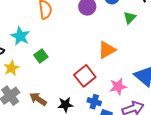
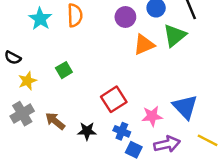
green triangle: (130, 18) -> (175, 36), size x1.5
cyan star: (20, 36) -> (40, 19), moved
orange triangle: (107, 50) -> (144, 45), moved

